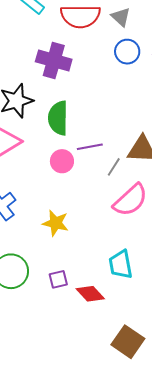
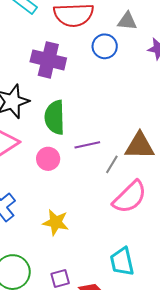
gray triangle: (121, 17) -> (127, 21), moved, turned -35
blue circle: (127, 52) -> (105, 46), moved
pink circle: (62, 161) -> (48, 159), moved

